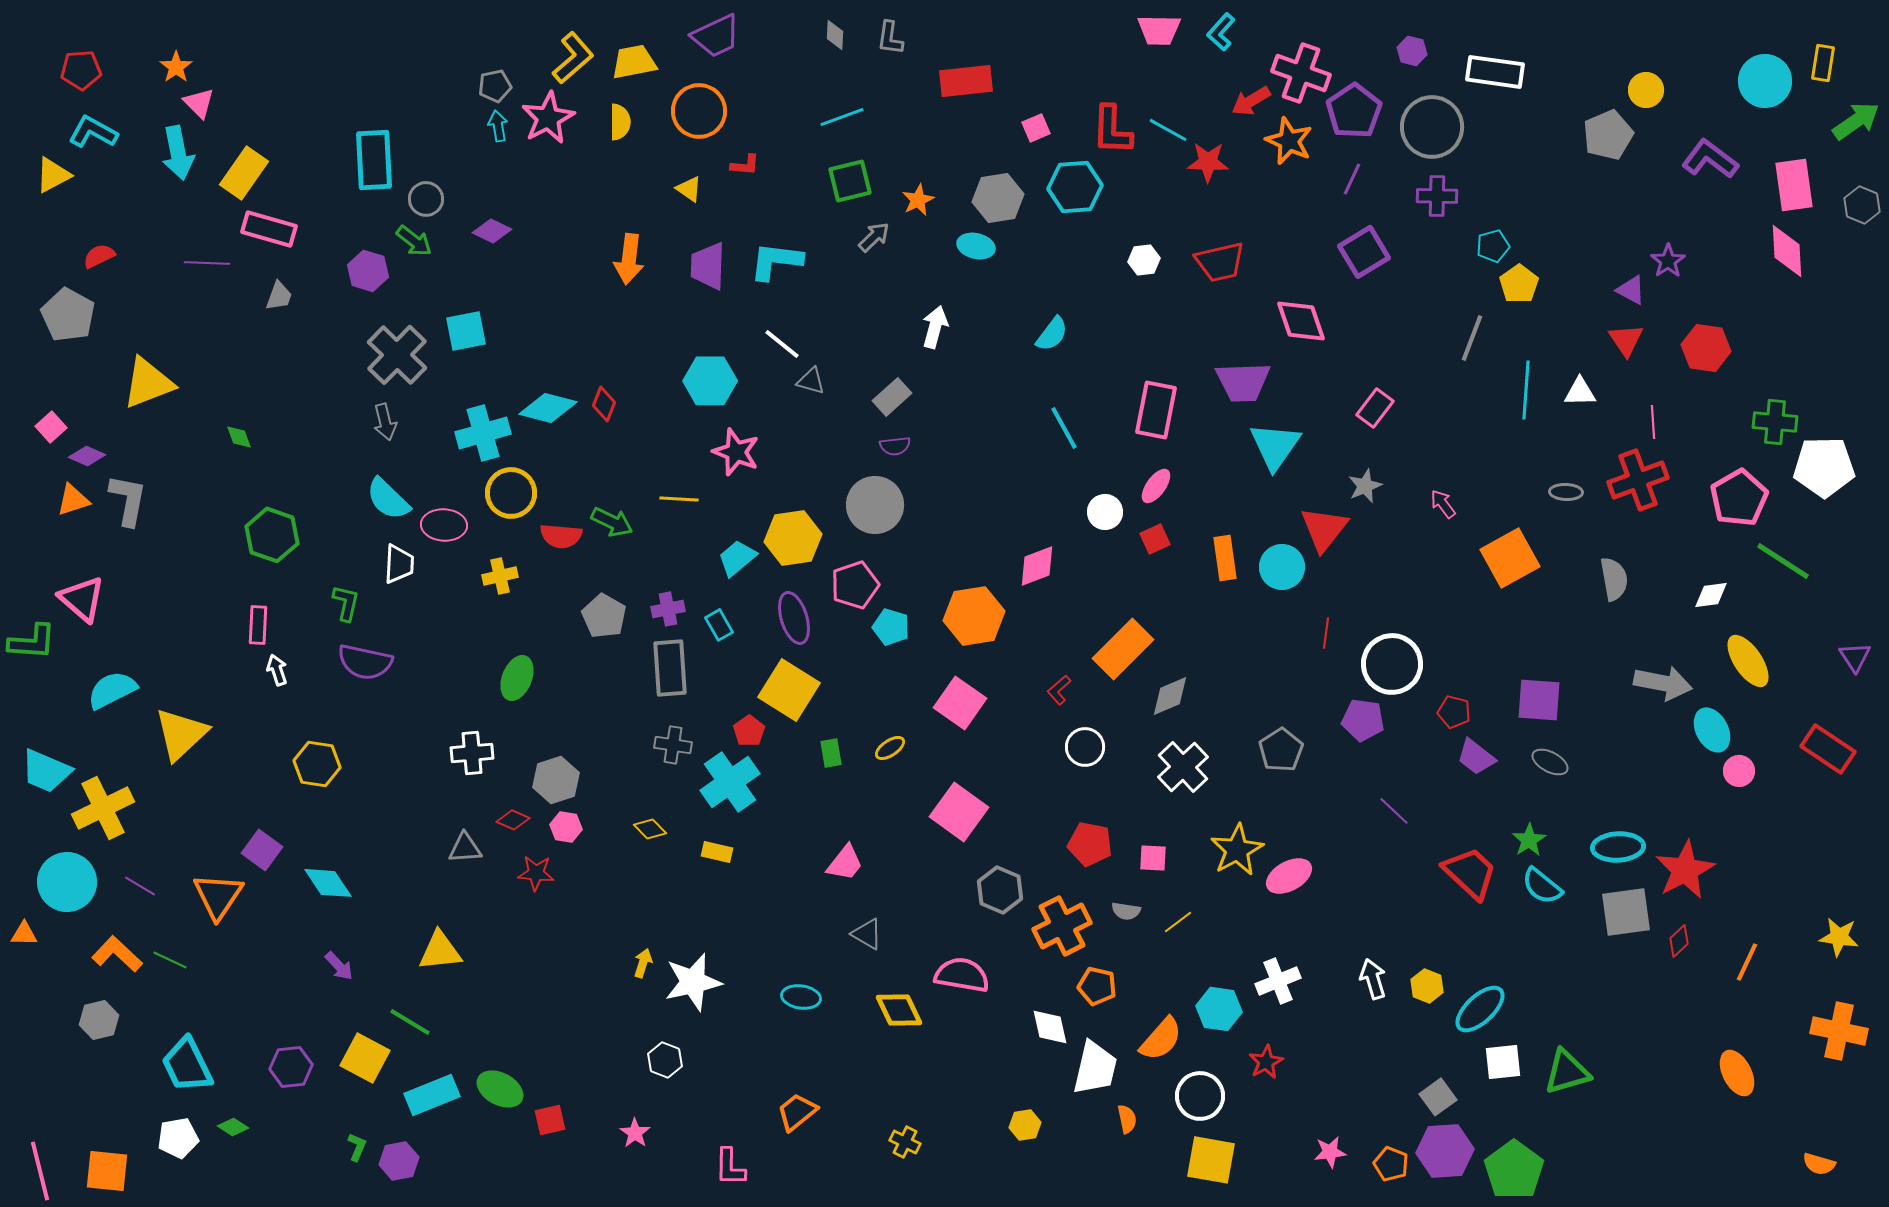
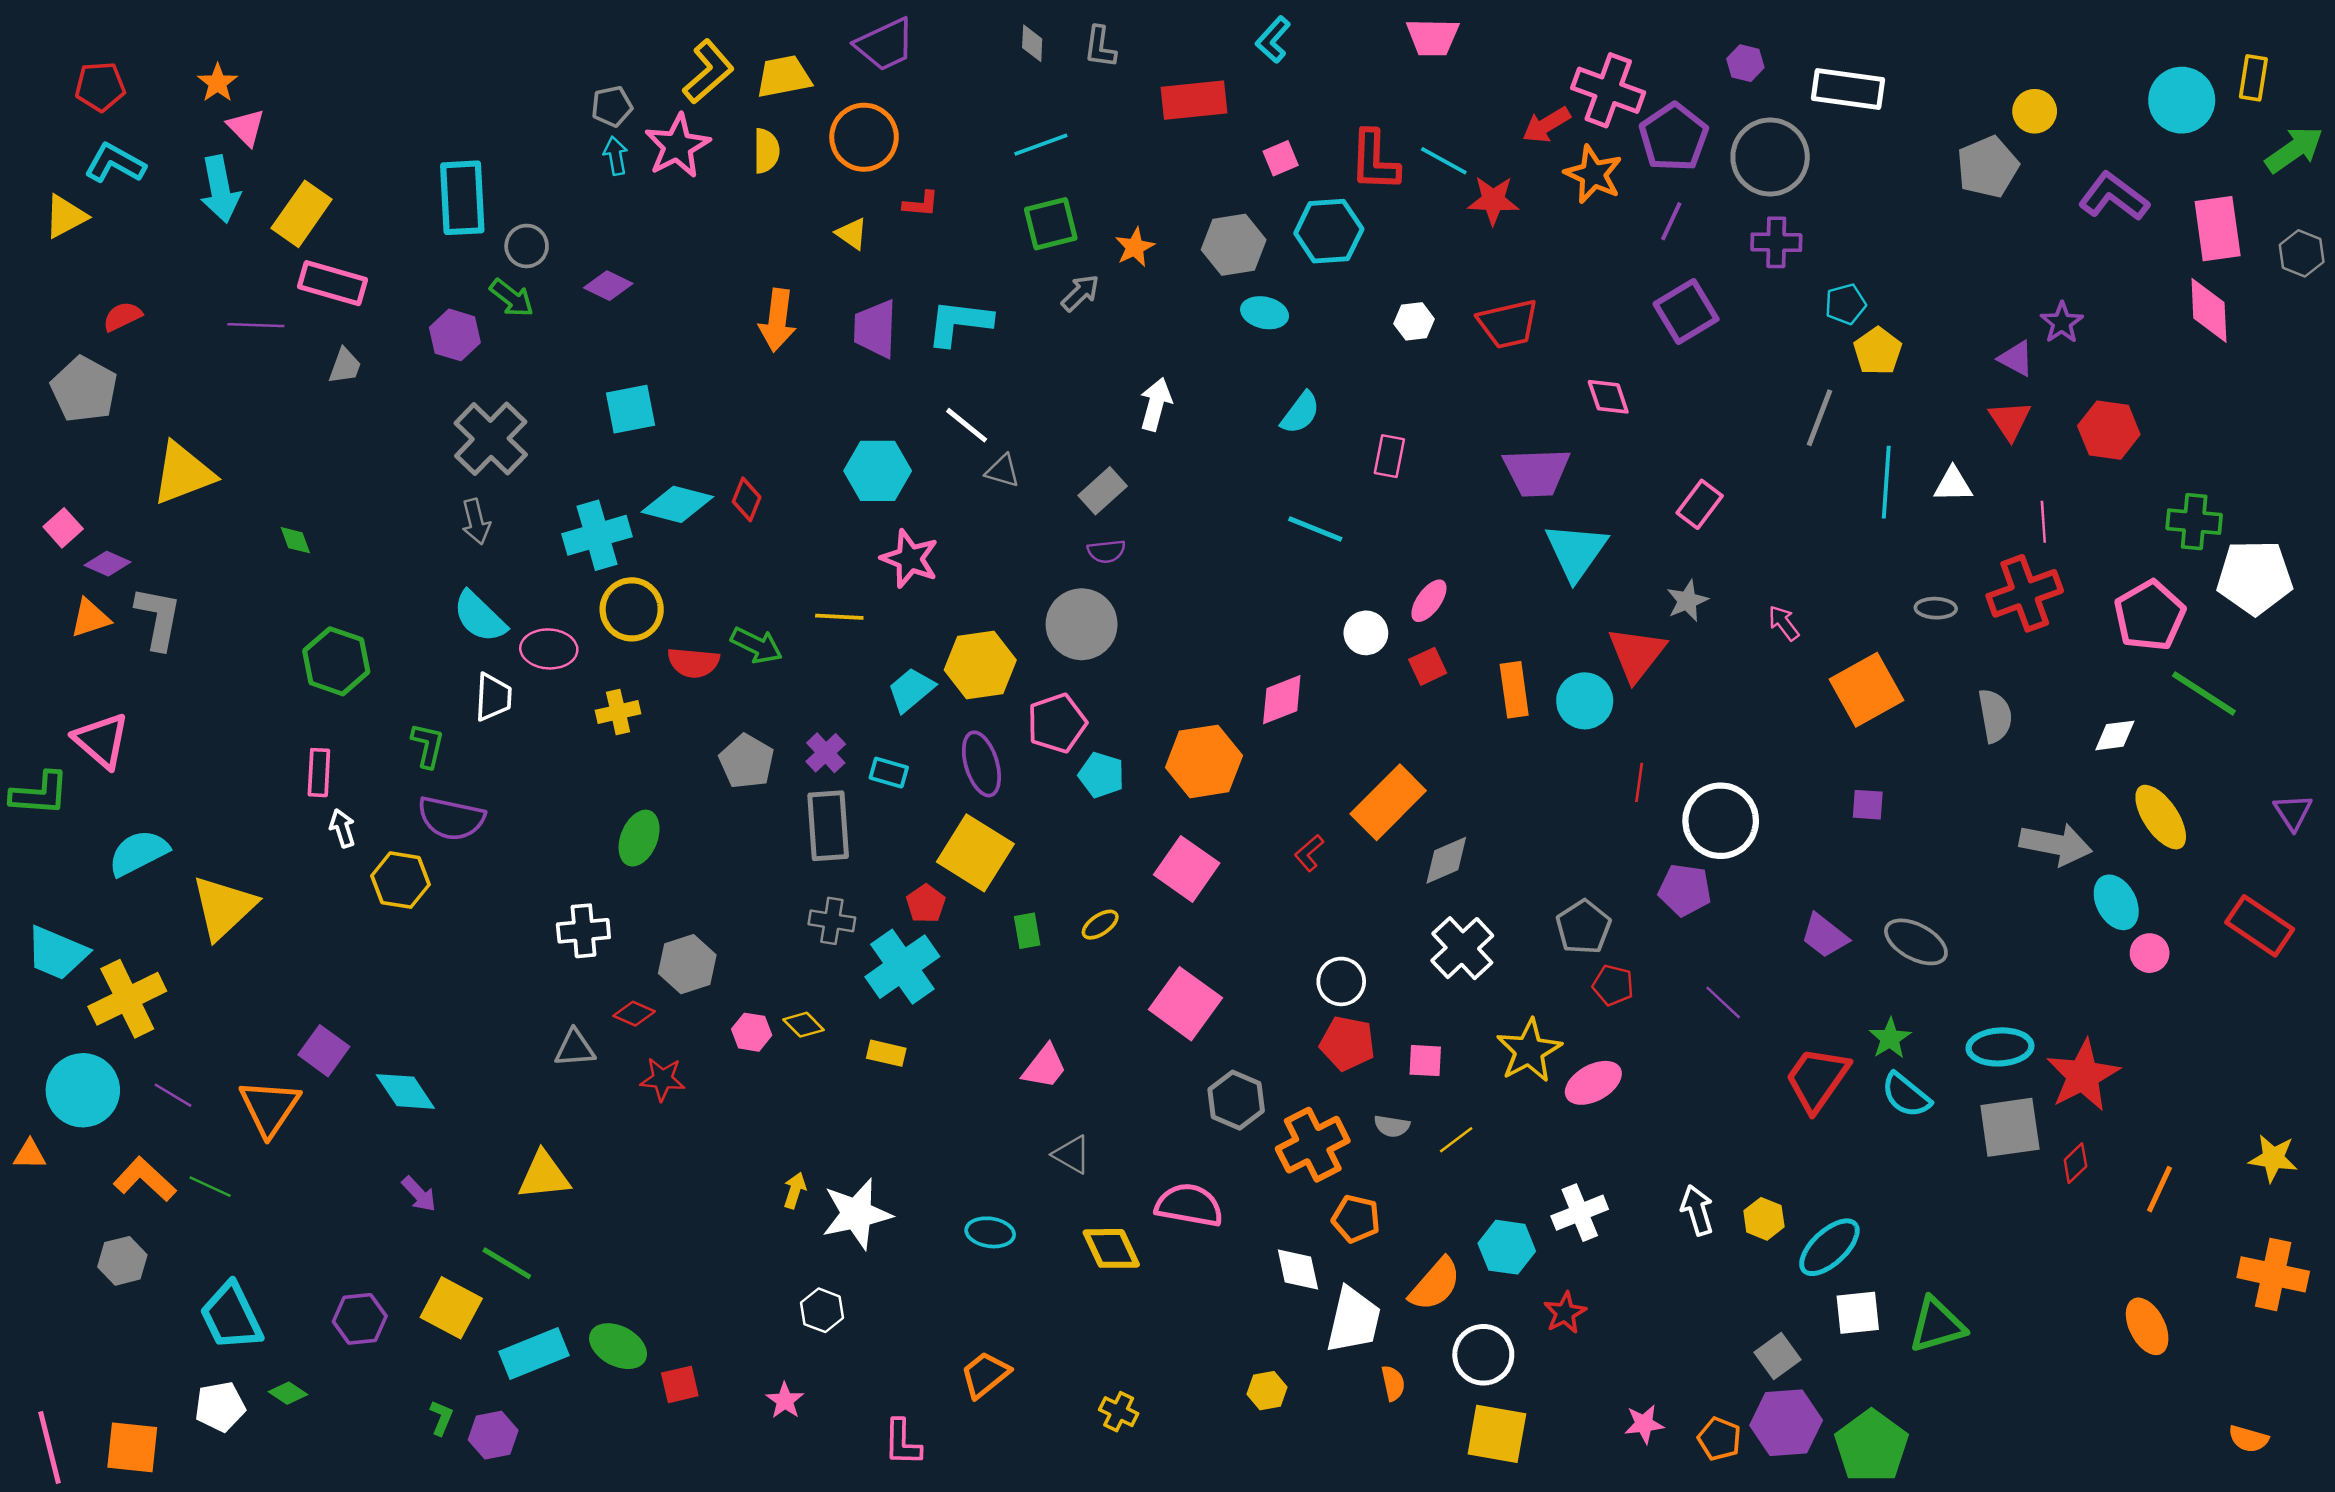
cyan L-shape: (1221, 32) -> (1273, 40), moved
cyan ellipse: (976, 246) -> (1265, 313), moved
pink diamond: (1301, 321) -> (1608, 397), size x0.7
cyan square: (466, 331) -> (630, 409), moved
pink rectangle: (1156, 410) -> (1389, 456), moved, size x0.6
cyan line: (1064, 428) -> (1315, 529), turned -39
purple cross: (668, 609) -> (826, 753), turned -32
cyan rectangle: (719, 625) -> (889, 773), turned -44
purple square: (1539, 700) -> (1868, 805), moved, size x0.6
red pentagon: (1454, 712) -> (1613, 985), moved
white circle: (1085, 747) -> (1341, 981), moved
gray ellipse: (1550, 762) -> (1916, 942), size x1.4
yellow hexagon: (317, 764) -> (400, 880), moved
pink hexagon: (566, 827) -> (752, 1032), moved
red trapezoid: (1470, 873) -> (1817, 1079), turned -98

